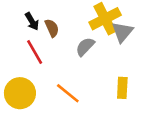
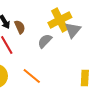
yellow rectangle: (122, 88) -> (85, 78), moved

